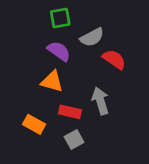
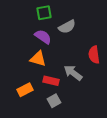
red semicircle: (114, 59) -> (94, 55), moved, turned -132
gray arrow: (100, 101) -> (73, 73), turned -36
orange rectangle: (34, 124) -> (25, 90), turned -56

